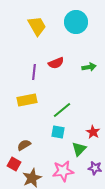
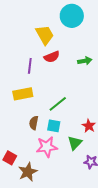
yellow trapezoid: (37, 26) -> (45, 35), moved
brown semicircle: (24, 145) -> (34, 123), moved, turned -48
pink star: (63, 171) -> (47, 147), moved

